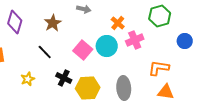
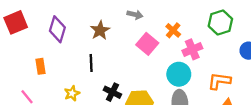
cyan circle: (107, 46) -> (179, 74), moved
pink square: (83, 50) -> (147, 44), moved
black line: (45, 52) -> (91, 63), turned 42

